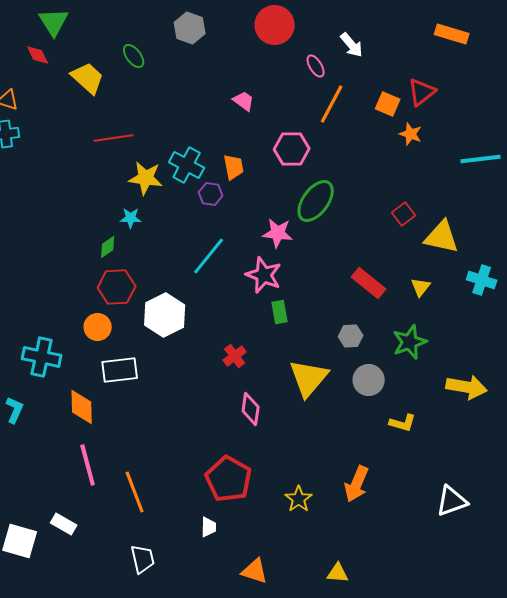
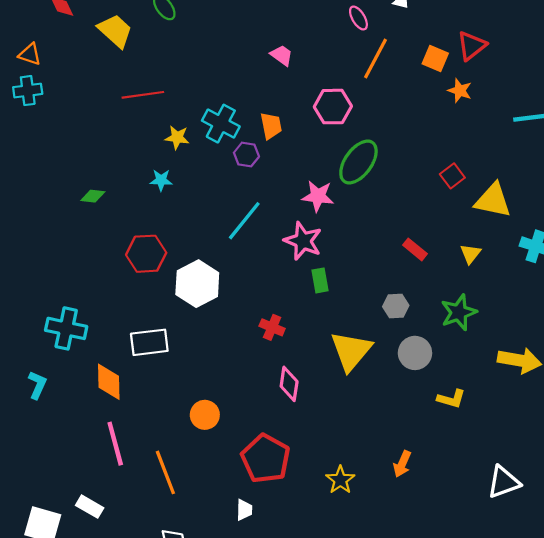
yellow star: (146, 178) -> (177, 137), size x0.7
green diamond: (108, 247) -> (93, 196), moved, turned 40
red rectangle: (369, 283) -> (415, 249), size x0.7
orange circle: (98, 327) -> (205, 415), moved
red cross: (235, 356) -> (272, 327), turned -30
orange arrow: (357, 484) -> (402, 464), size x0.7

